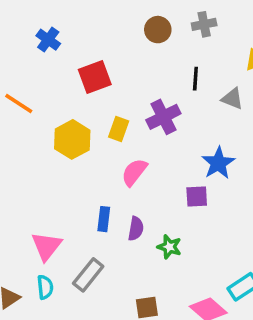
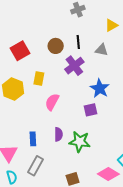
brown circle: (158, 30) -> (56, 46), moved
purple cross: (163, 117) -> (74, 66), moved
blue rectangle: (104, 219) -> (33, 139), moved
green star: (169, 247) -> (80, 142), size x1.5

